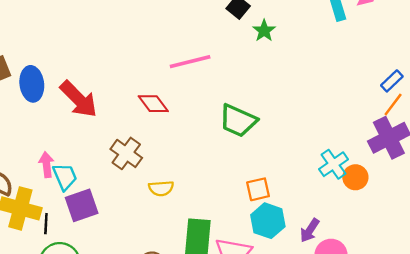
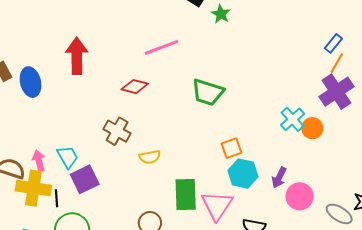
red arrow: (79, 99) -> (77, 56), moved, turned -129
red diamond: (153, 104) -> (135, 87), turned -32
pink arrow: (47, 165) -> (39, 161), moved

